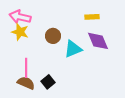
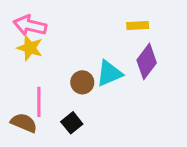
brown circle: (53, 36) -> (82, 82), moved
purple diamond: (98, 41) -> (147, 61), turned 60
brown semicircle: (26, 83) -> (24, 123), moved

